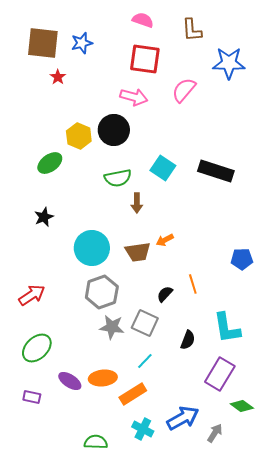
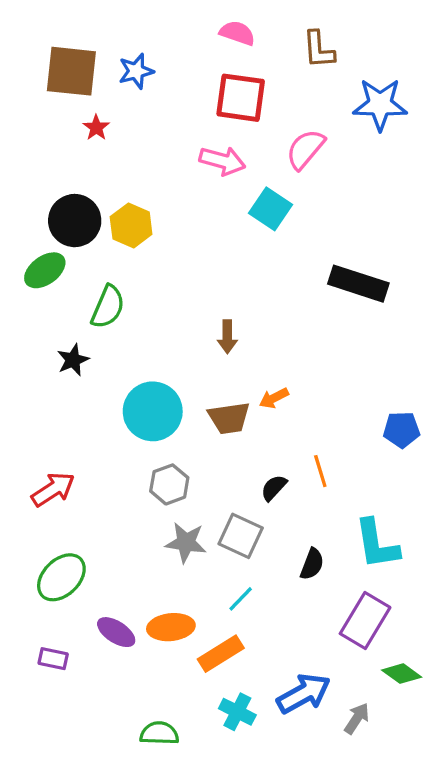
black circle: (114, 130) -> (75, 221), moved
green ellipse: (50, 163) -> (45, 270), moved
cyan square: (163, 168) -> (271, 209), moved
green semicircle: (118, 178) -> (108, 307), moved, turned -56
gray hexagon: (102, 292) -> (169, 484), size x0.7

